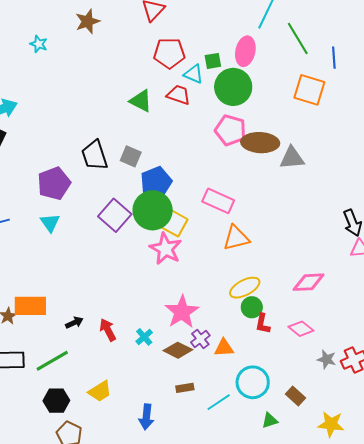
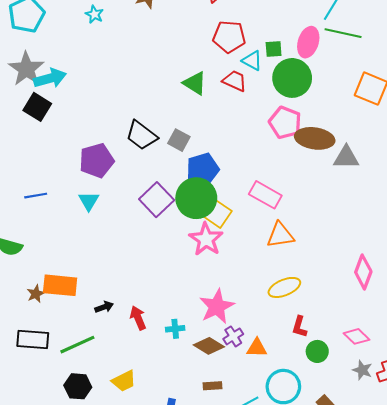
green line: (298, 38) -> (343, 33), moved, turned -52
black trapezoid: (95, 155) -> (142, 135), turned -40
pink diamond: (309, 282) -> (363, 272), moved, turned -72
green circle: (252, 307) -> (317, 351), moved
pink diamond: (301, 329) -> (356, 336), moved
cyan cross: (144, 337) -> (175, 329), turned 30

